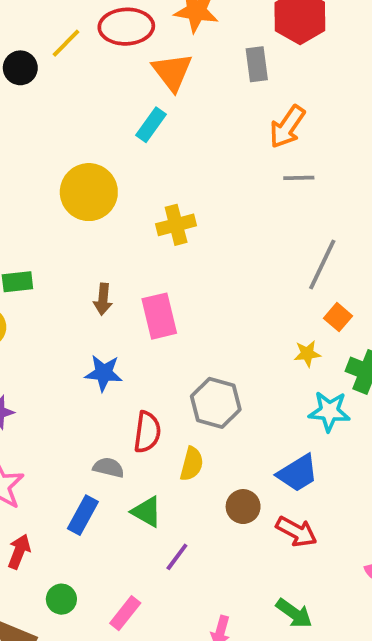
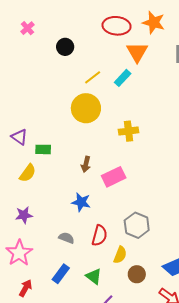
yellow line: (66, 43) -> (93, 77), moved
black circle: (20, 68) -> (65, 47), moved
pink rectangle: (159, 316) -> (114, 177), turned 70
gray semicircle: (109, 468) -> (66, 238), moved
brown circle: (243, 507) -> (137, 274), moved

